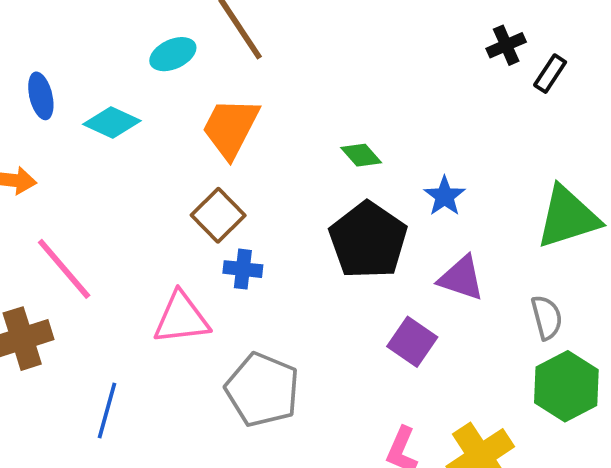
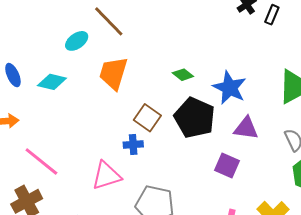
blue star: (445, 196) -> (230, 88), size x1.6
brown square: (218, 215) -> (147, 118), moved

